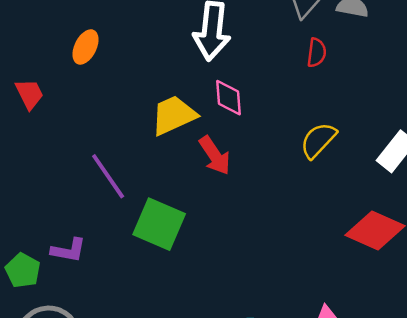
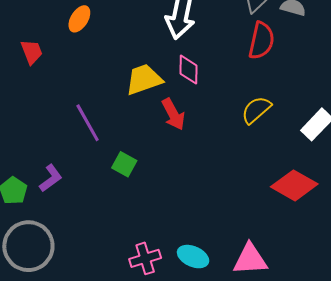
red semicircle: (317, 53) -> (261, 41), size x1.6
green square: (159, 224) -> (124, 164), size x0.6
purple L-shape: (68, 250) -> (51, 178), turned -52

